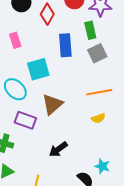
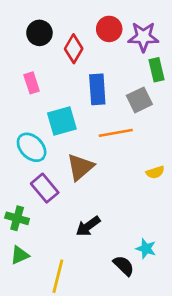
green rectangle: (90, 30) -> (157, 70), moved
orange line: (99, 92) -> (116, 133), moved
yellow semicircle: (98, 118) -> (155, 172), moved
purple rectangle: (25, 120) -> (45, 188), turned 30

